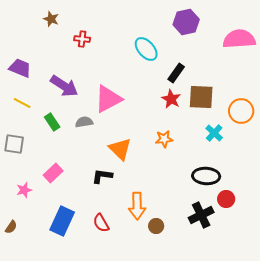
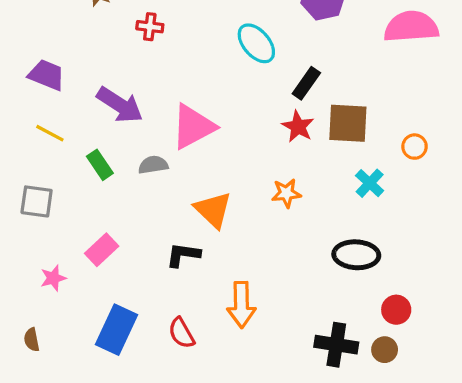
orange circle: (241, 111) -> (415, 147), size x0.6
red circle: (226, 199) -> (396, 310), moved
black cross: (201, 215) -> (336, 345), moved, turned 35
brown circle: (156, 226) -> (385, 350), moved
brown semicircle: (11, 227) -> (32, 340), turned 136

